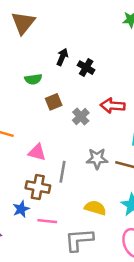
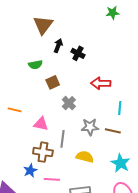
brown triangle: (23, 23) -> (43, 25), moved
gray cross: (81, 117) -> (69, 103), moved
yellow semicircle: (95, 208) -> (85, 157), moved

